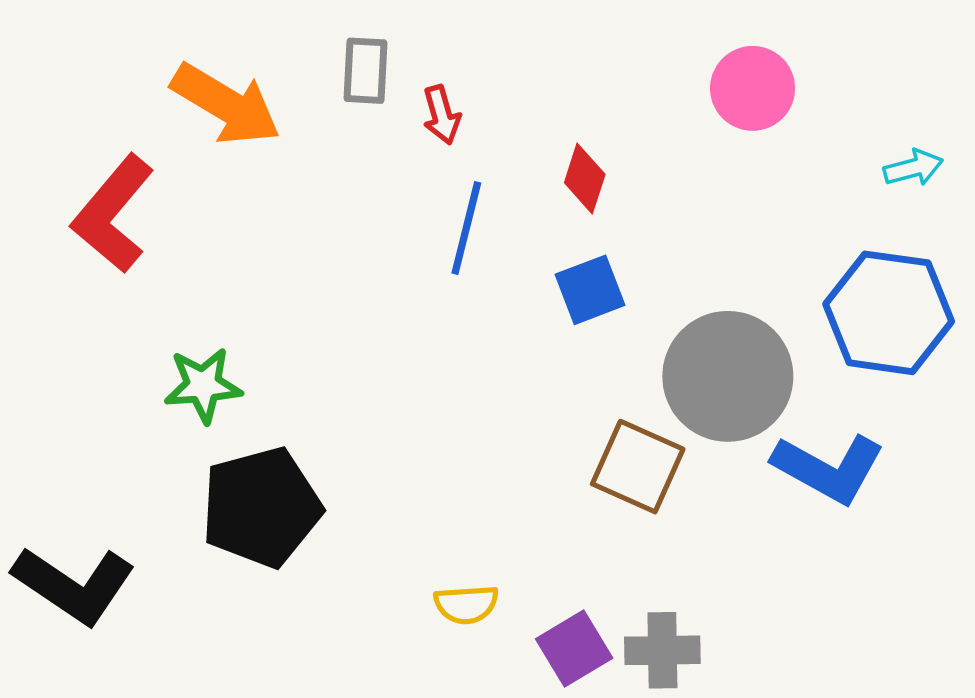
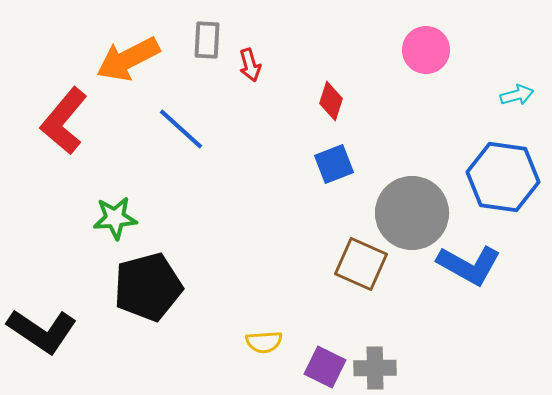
orange arrow: (226, 104) -> (128, 59), turned 122
blue line: (466, 228) -> (181, 129), moved, turned -62
purple square: (574, 649) -> (325, 367), turned -33

